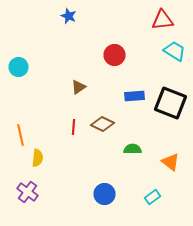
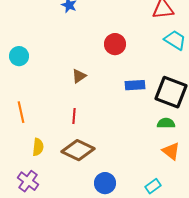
brown diamond: (102, 124) -> (78, 150), moved, size x1.4
orange line: (20, 135) -> (21, 112), moved
green semicircle: (132, 149) -> (166, 123), moved

